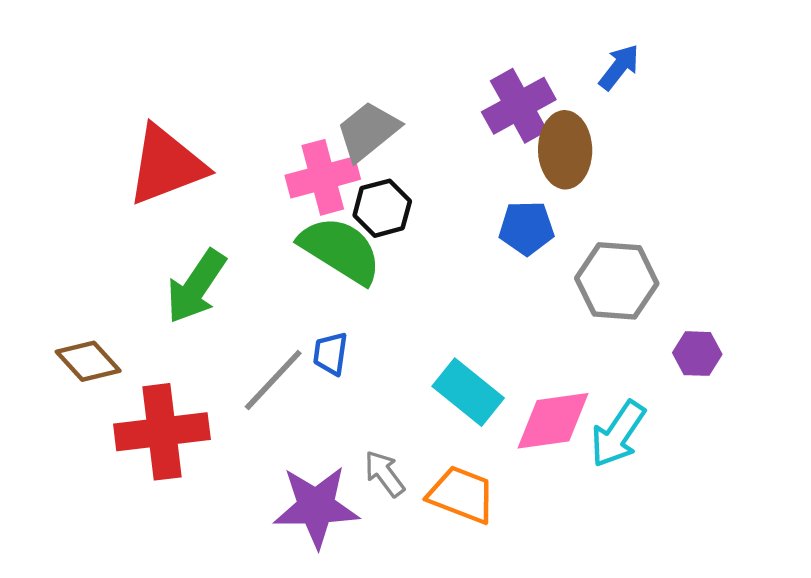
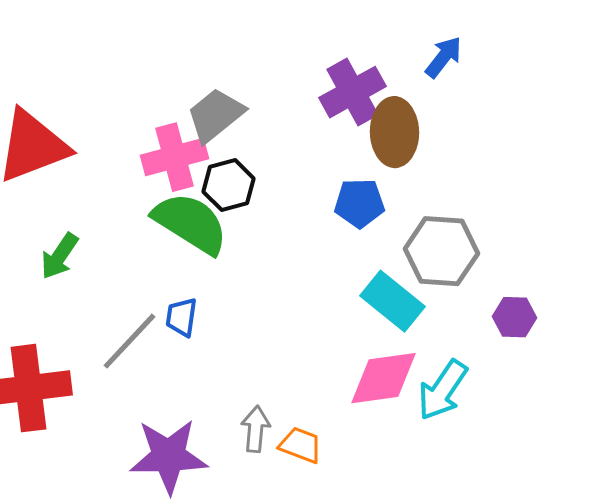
green arrow: (196, 286) -> (59, 256), size x0.7
cyan rectangle: (468, 392) -> (392, 301), moved
gray arrow: (384, 474) -> (255, 429), moved, turned 42
orange trapezoid: (462, 495) -> (300, 445), size x0.7

